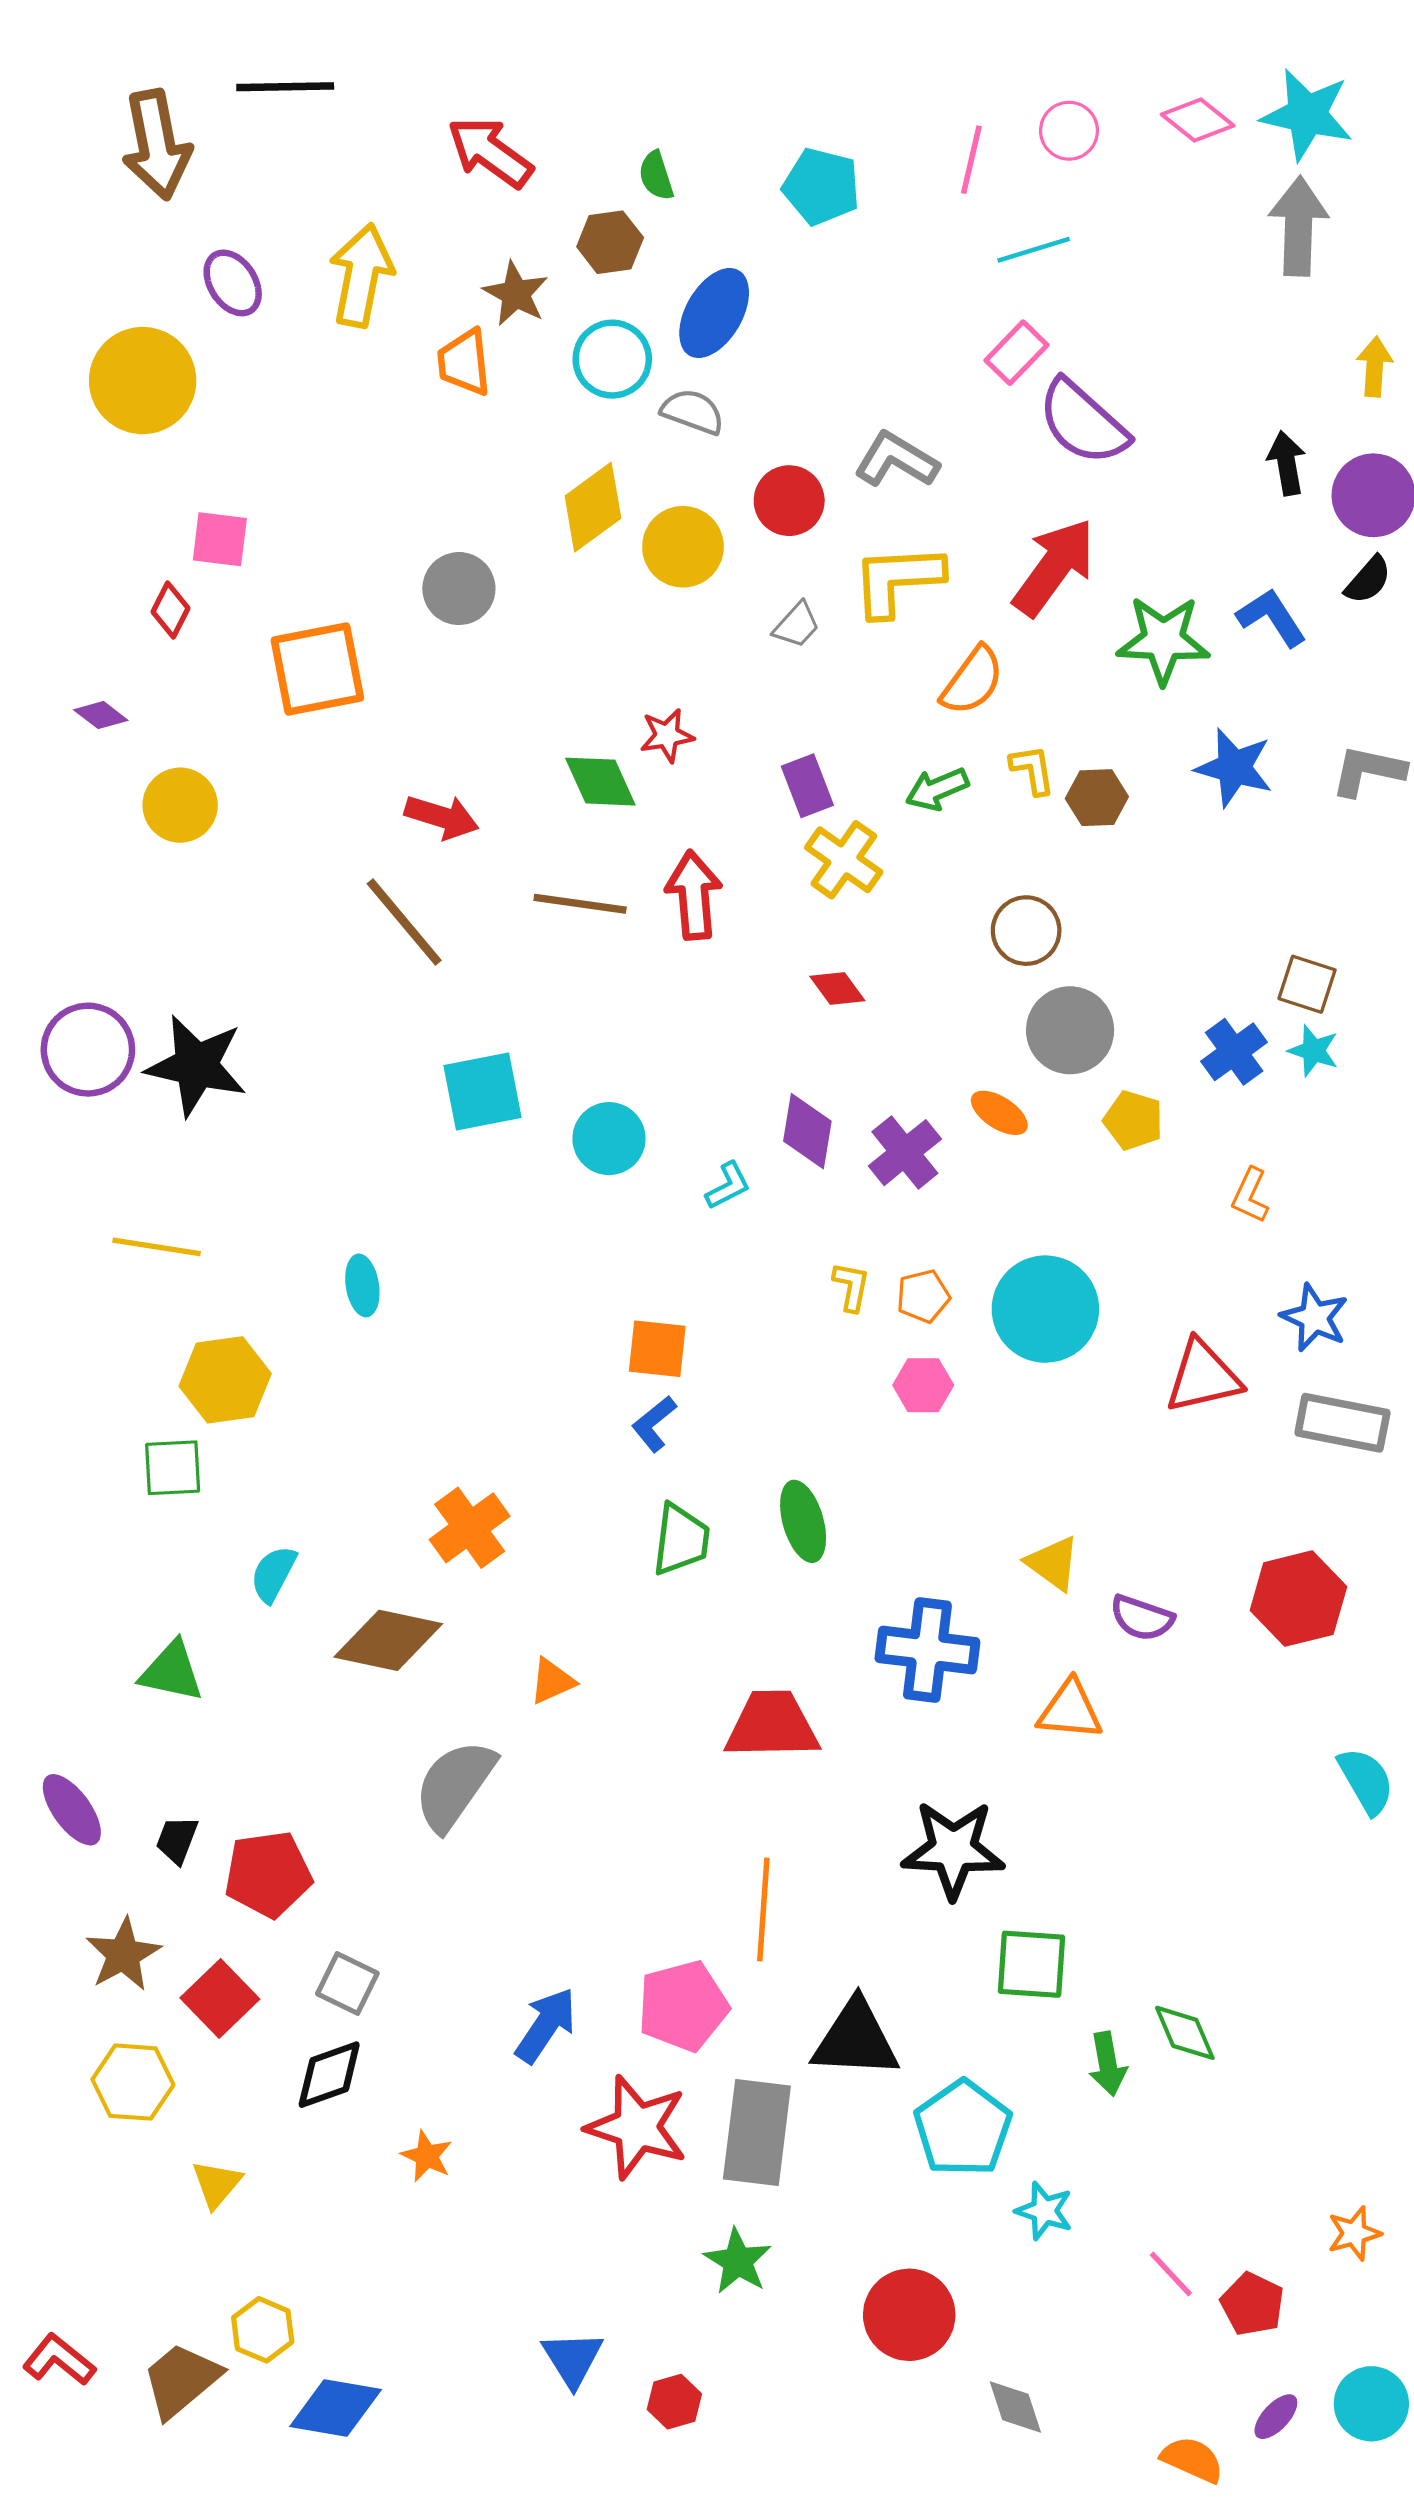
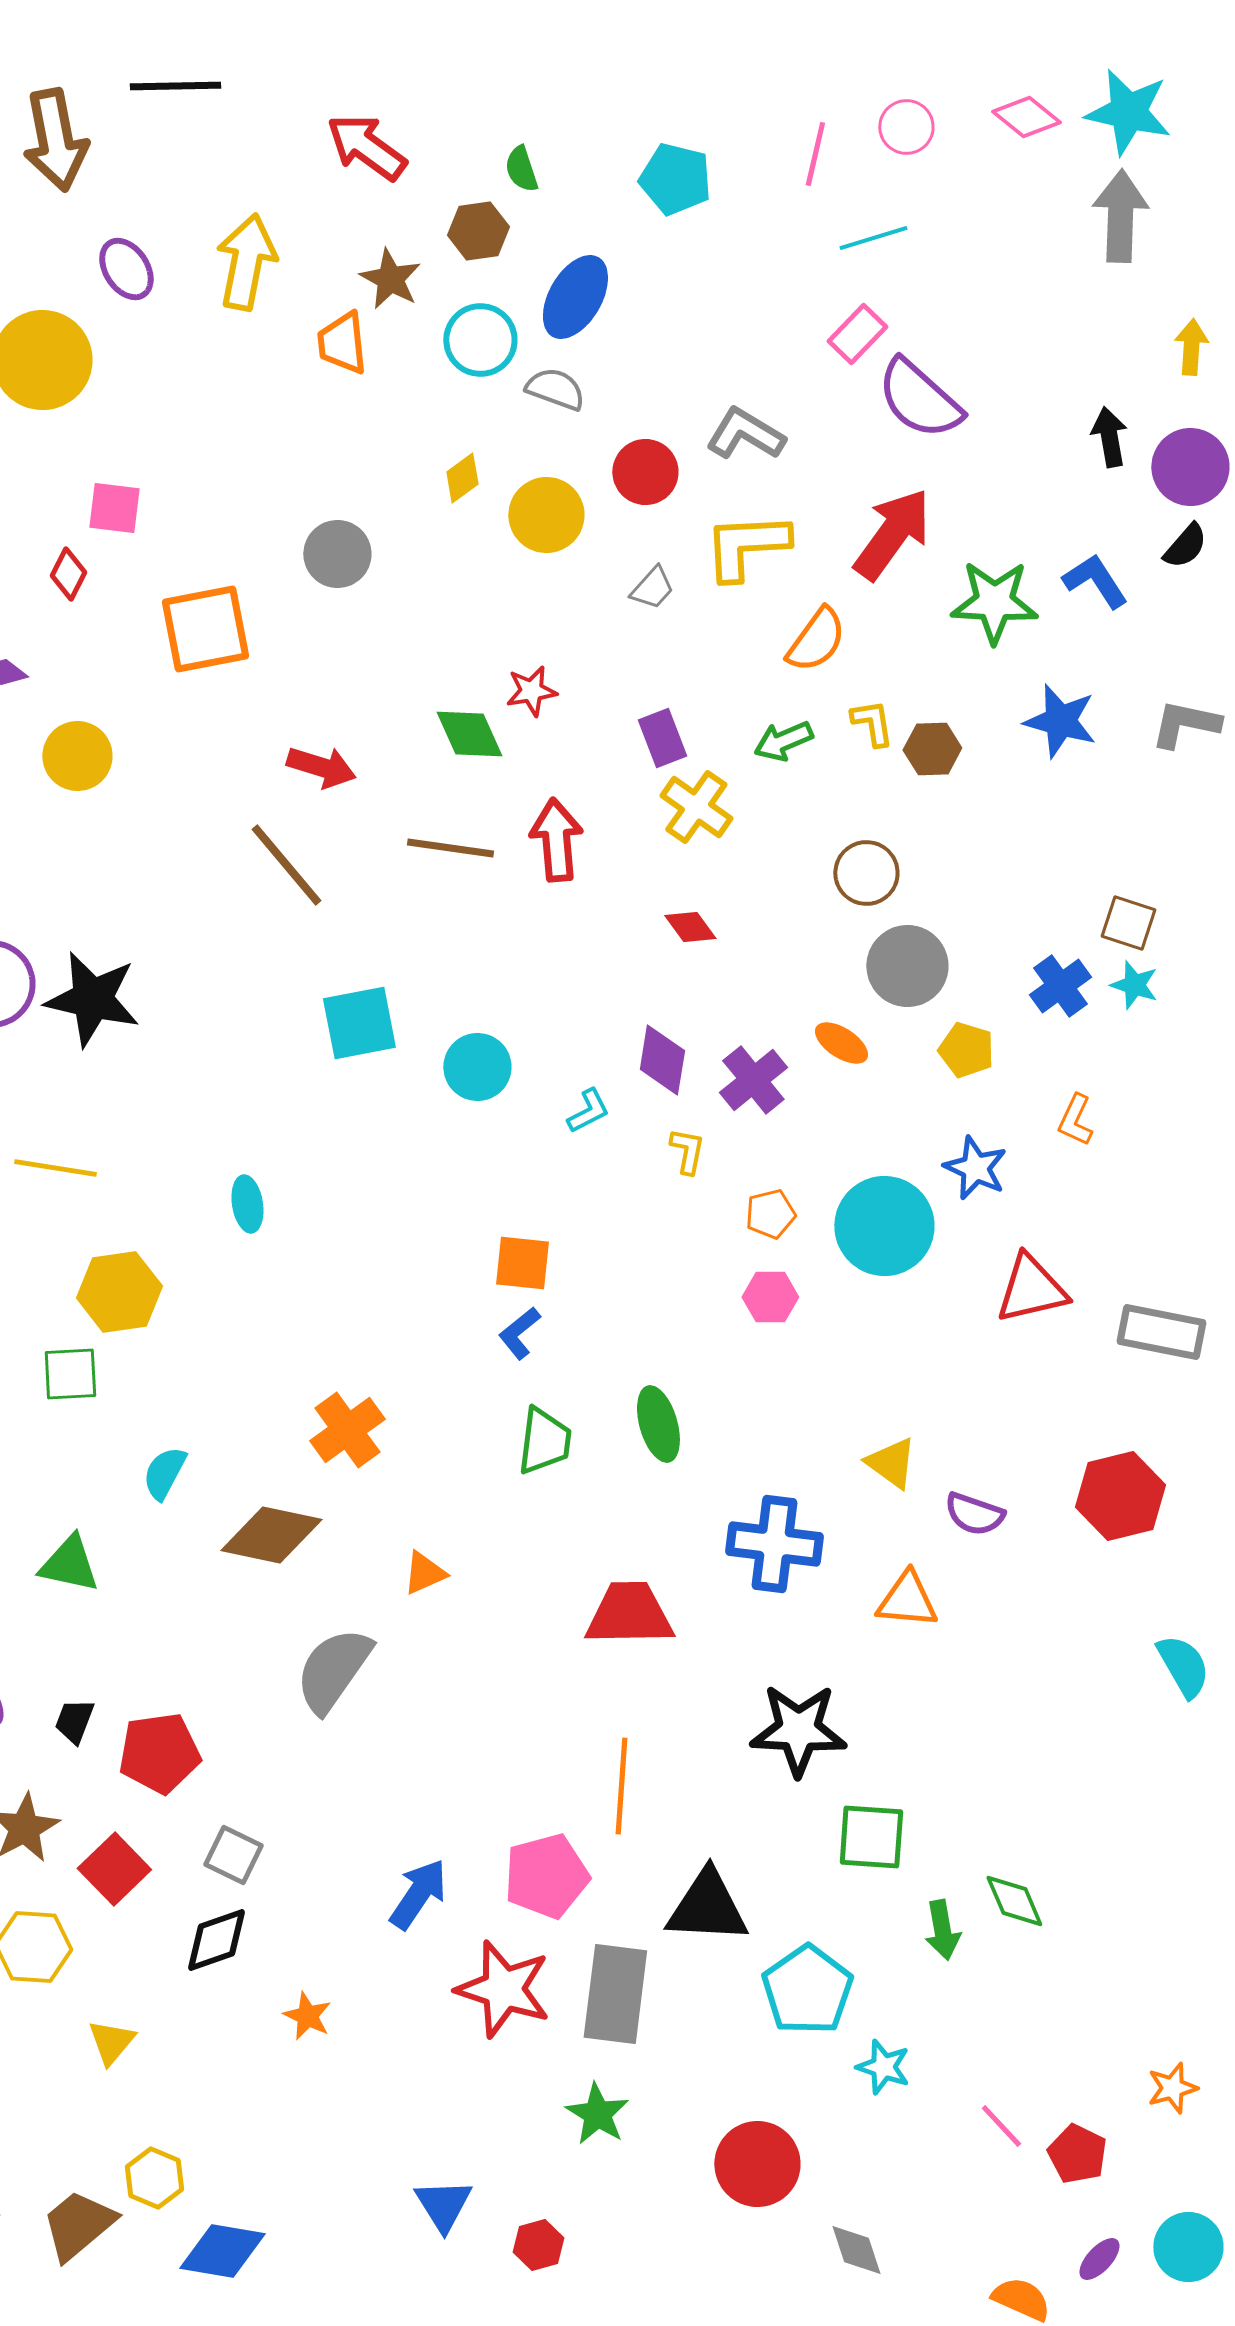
yellow diamond: (593, 507) -> (462, 478), size x0.6
yellow L-shape: (851, 1287) -> (687, 1151), moved
blue star: (1315, 1318) -> (975, 1168), moved

